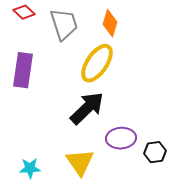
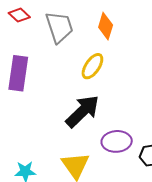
yellow ellipse: (97, 63) -> (92, 66), size x0.7

